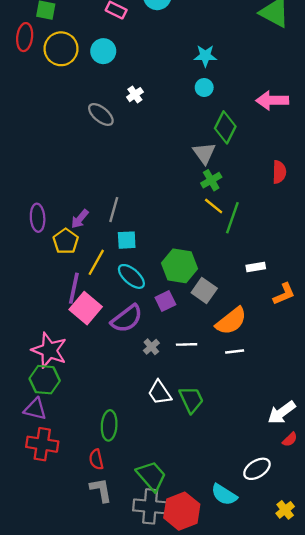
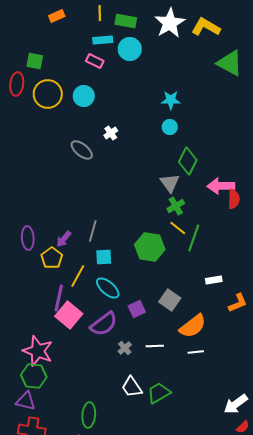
pink arrow: (272, 100) -> (221, 186), moved
green hexagon: (180, 266) -> (150, 247), moved
green trapezoid: (191, 400) -> (159, 393), turned -95

